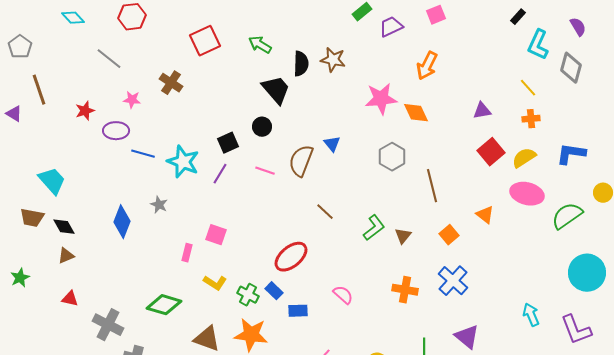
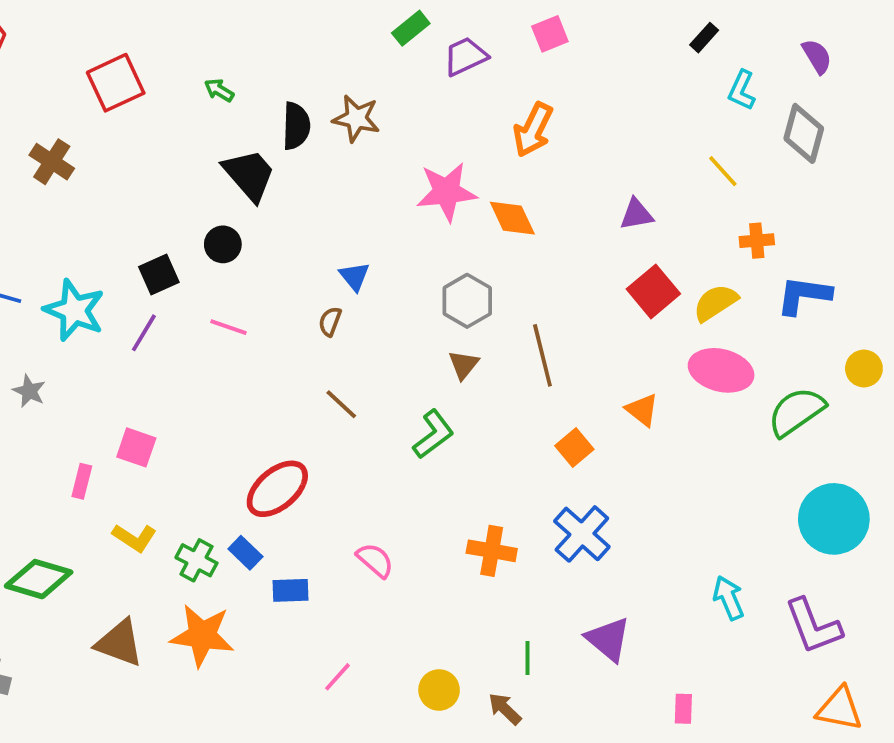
green arrow: (260, 45) -> (219, 90), size x0.7
cyan L-shape: (538, 45) -> (742, 90), size x0.7
orange cross: (531, 119) -> (757, 241), moved
brown semicircle: (301, 161) -> (330, 321), moved, size x0.5
brown triangle: (403, 236) -> (463, 365), moved

